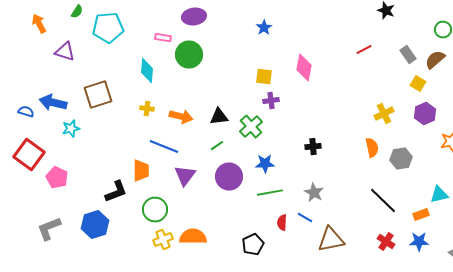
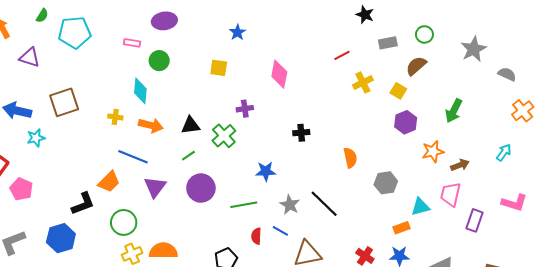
green circle: (189, 55) -> (159, 61), size x0.7
gray rectangle: (408, 55) -> (388, 43), moved, turned -66
cyan diamond: (147, 71) -> (140, 91), moved
yellow square: (264, 77) -> (219, 68), moved
yellow cross: (384, 114) -> (363, 83), moved
black cross: (313, 147) -> (301, 133), moved
gray hexagon: (401, 159) -> (386, 183), moved
blue star: (265, 164) -> (266, 171), moved
orange trapezoid: (141, 171) -> (109, 182), turned 45
black line: (383, 201) -> (324, 204), moved

